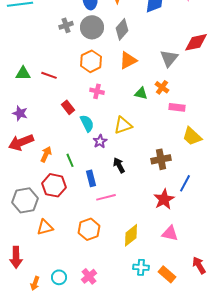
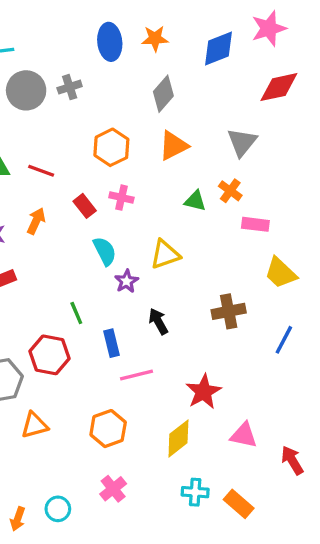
gray circle: (92, 27) -> (26, 90), moved
red diamond: (196, 42) -> (279, 87), moved
red rectangle: (68, 107) -> (85, 206), moved
orange arrow: (46, 154) -> (36, 221), moved
blue line: (185, 183) -> (284, 340), moved
red star: (164, 199) -> (204, 392), moved
red arrow: (199, 265) -> (292, 460), moved
pink cross: (89, 276) -> (113, 489), moved

